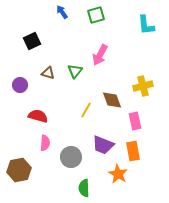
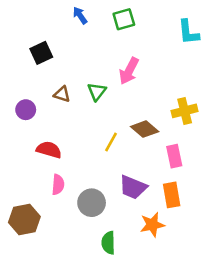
brown diamond: (112, 100) -> (145, 129), turned -30
orange star: (118, 174) -> (152, 225), turned 30

